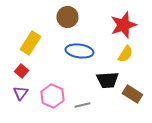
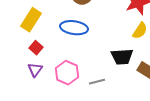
yellow rectangle: (30, 43) -> (31, 20), moved
blue ellipse: (79, 51) -> (74, 28), moved

